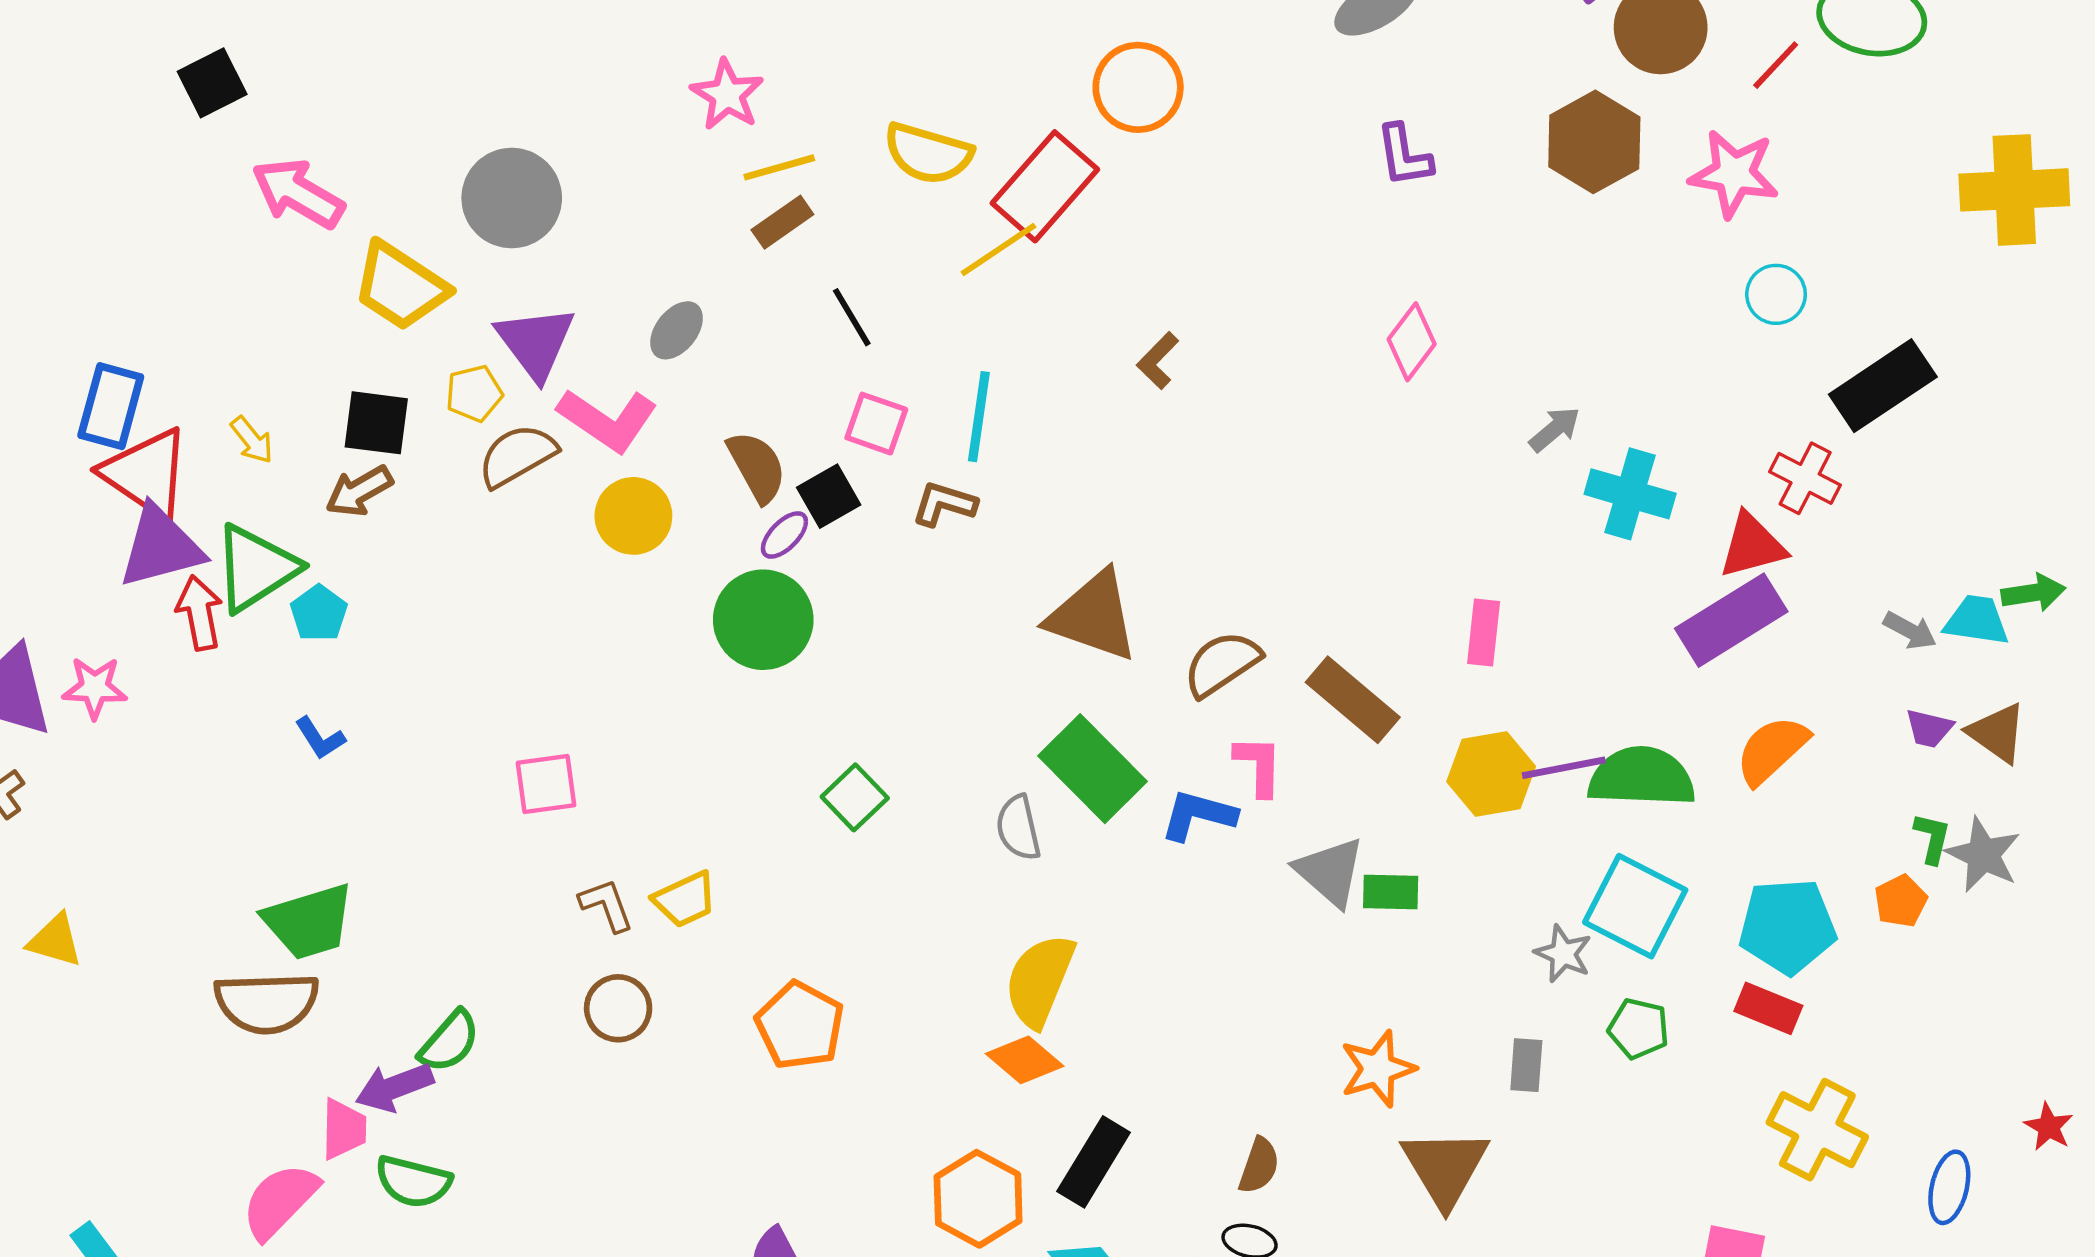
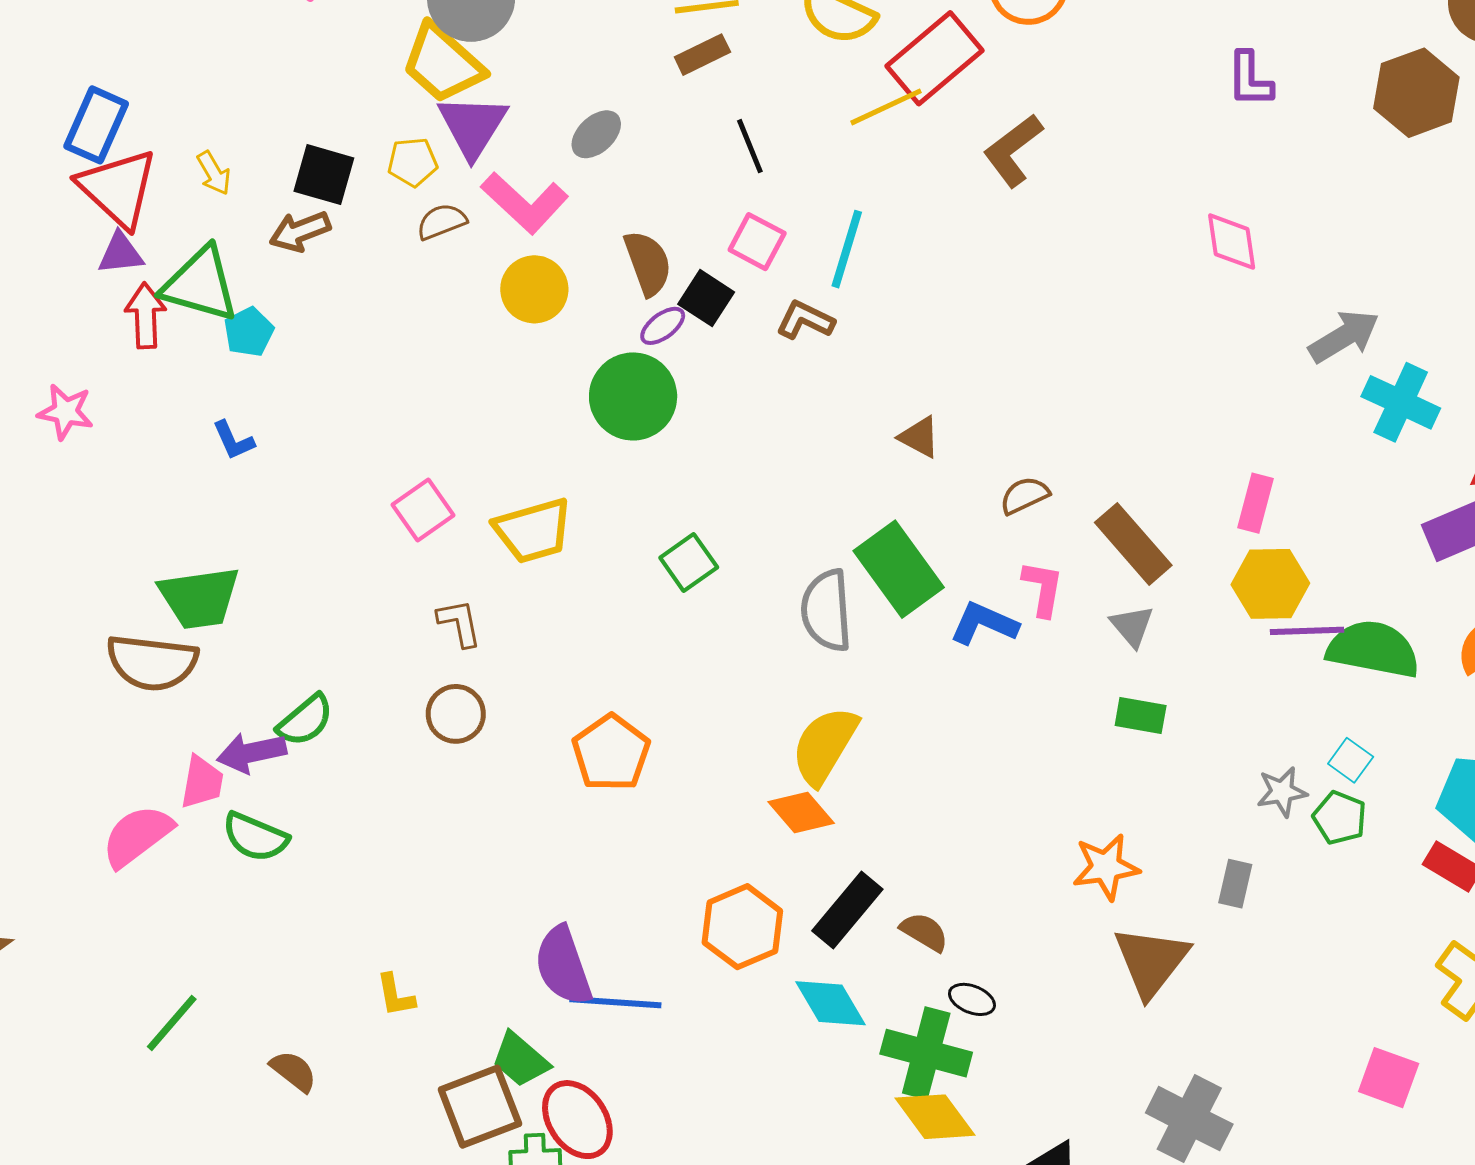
yellow trapezoid: (400, 286) -> (443, 63), moved
pink diamond: (1412, 342) -> (1232, 242), turned -54
brown L-shape: (1158, 361) -> (1013, 150), moved, size x1.5
gray arrow: (1555, 429) -> (1344, 336), size x1.5
brown semicircle: (517, 455) -> (442, 222), size x0.7
black square: (829, 496) -> (706, 298), turned -36
purple triangle: (161, 547) -> (121, 253), size x0.6
green triangle: (256, 568) -> (200, 284), turned 40
brown triangle: (1093, 616) -> (919, 437), size x0.5
brown semicircle: (1222, 664) -> (1025, 495), size x0.7
pink star: (95, 688) -> (66, 412), moved
yellow hexagon: (1491, 774) -> (1270, 584), moved
pink square: (546, 784) -> (423, 510), turned -36
gray semicircle: (1018, 828) -> (826, 611), size x1.4
gray triangle: (1330, 872) -> (1132, 626), moved, size x0.7
yellow trapezoid: (685, 899) -> (533, 531), moved, size x1.4
cyan square: (1635, 906) -> (1351, 760), size x0.5
gray star: (1563, 954) -> (1282, 792), turned 30
green pentagon: (1638, 1029) -> (1340, 818), moved
brown semicircle: (1259, 1166) -> (924, 932), moved, turned -87

